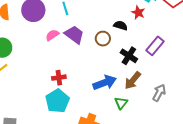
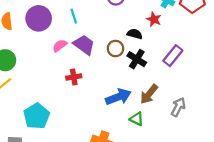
black cross: (129, 56) -> (137, 59), moved
red cross: (59, 78) -> (74, 77), moved
cyan pentagon: (57, 101) -> (37, 116), moved
green triangle: (121, 103) -> (137, 119), turned -40

